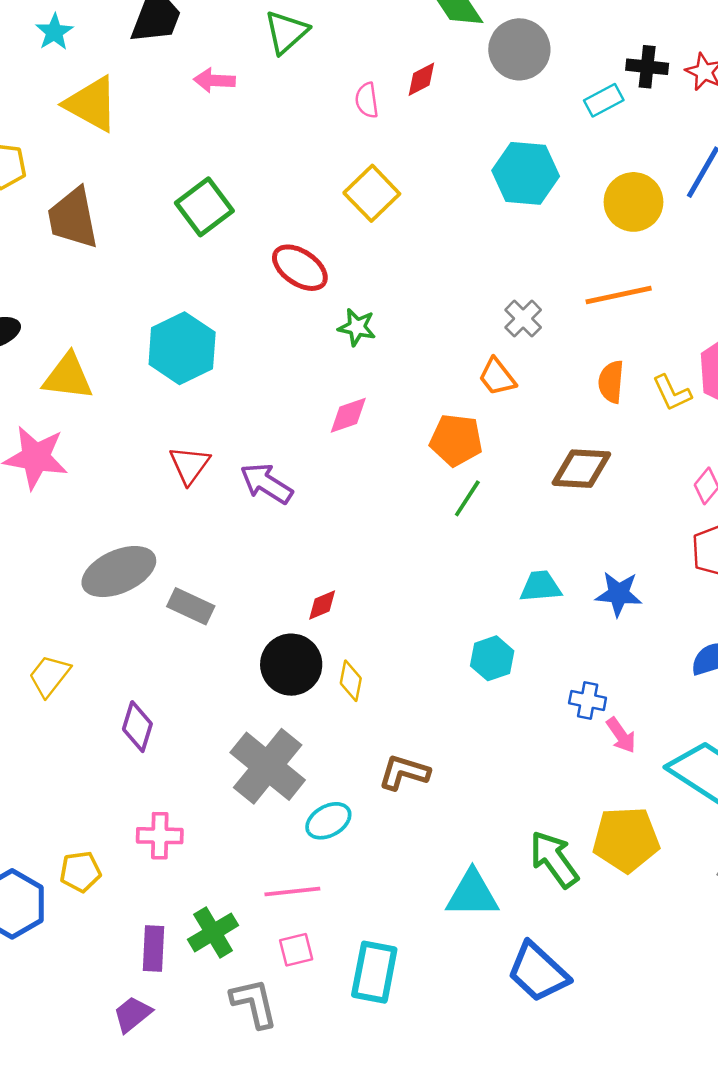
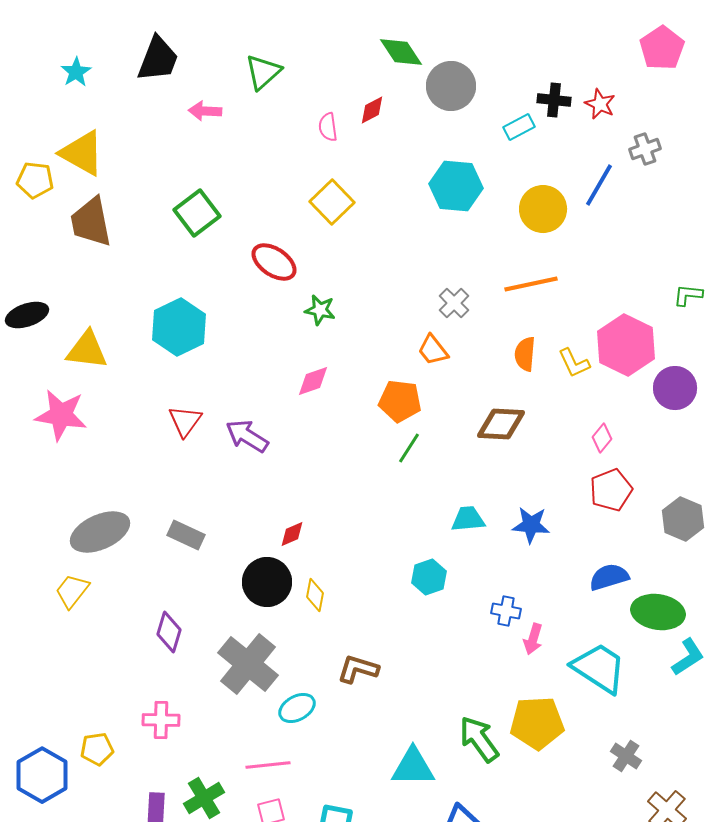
yellow triangle: (92, 104) -> (82, 153), moved
gray ellipse: (119, 572) -> (100, 532), moved
purple diamond: (137, 727) -> (169, 632), moved
pink arrow: (621, 735) -> (533, 639), turned 52

